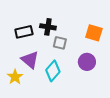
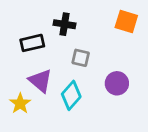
black cross: (48, 27) -> (65, 24), moved
orange square: (94, 33) -> (126, 21), moved

